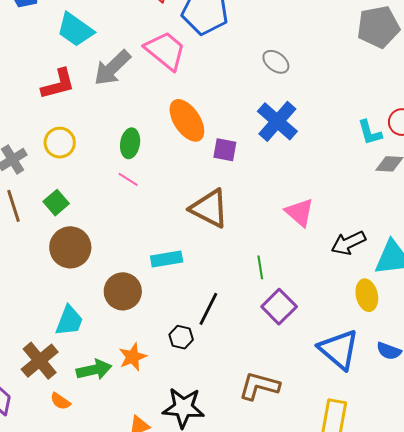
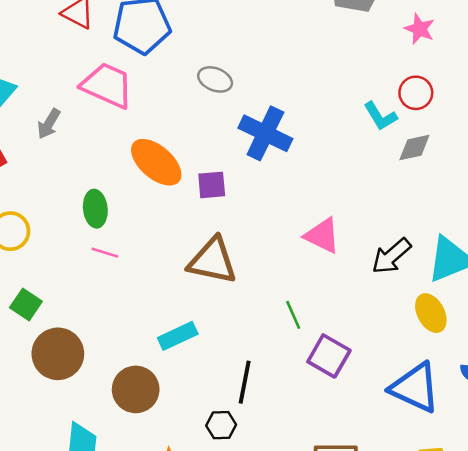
gray ellipse: (276, 62) -> (215, 79), moved
gray arrow: (112, 68) -> (49, 124), size x0.6

